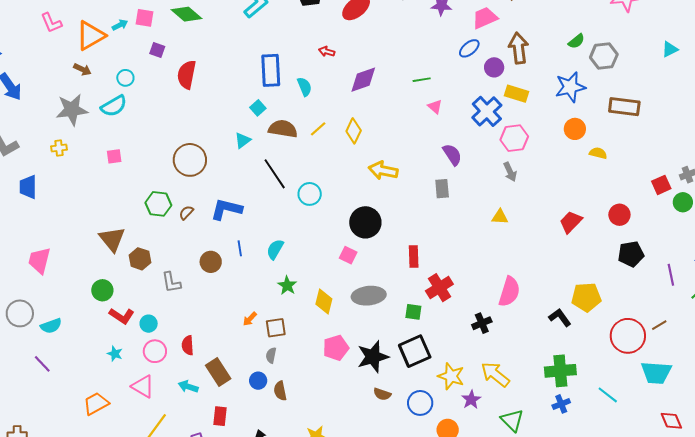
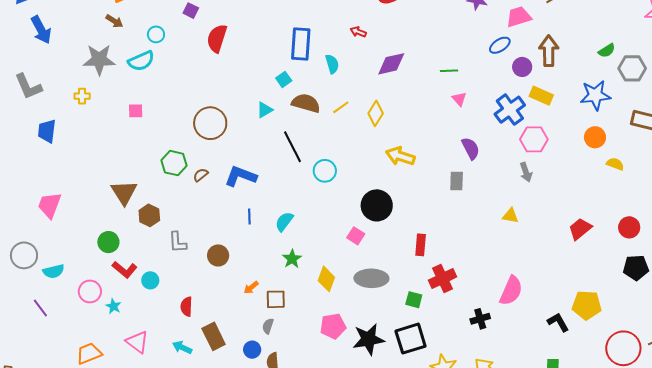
brown circle: (211, 262) -> (218, 255), moved
pink circle: (155, 351) -> (90, 291), moved

